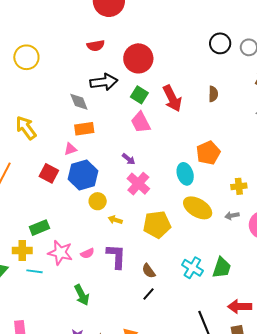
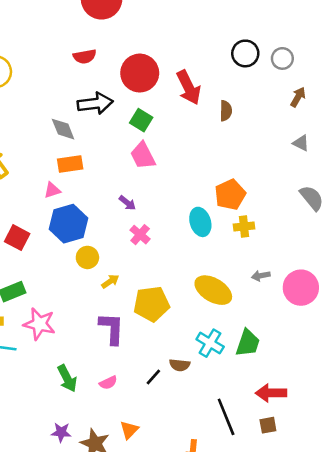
brown semicircle: (213, 94) -> (226, 111), moved
red arrow: (172, 98) -> (189, 87), moved
red square: (49, 173) -> (17, 238), moved
pink cross: (138, 184) -> (140, 235), size x0.7
yellow cross: (239, 186) -> (244, 227), moved
yellow ellipse: (198, 208) -> (213, 290), moved
yellow arrow: (115, 220) -> (110, 281), turned 128
yellow pentagon: (157, 225) -> (151, 304), moved
pink semicircle: (87, 253) -> (108, 383), moved
brown semicircle: (149, 271) -> (180, 365), moved, turned -49

